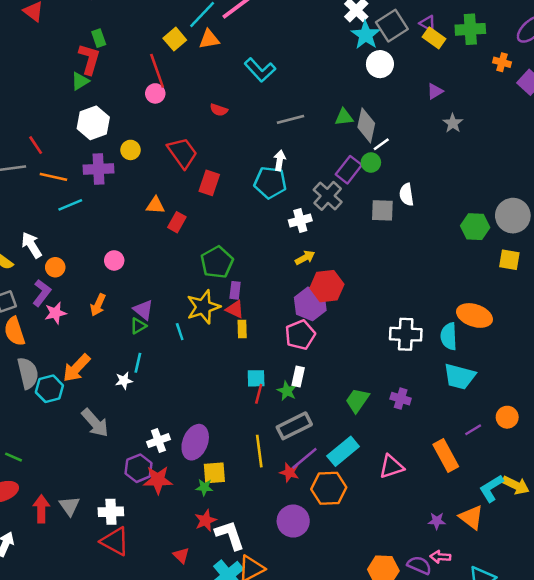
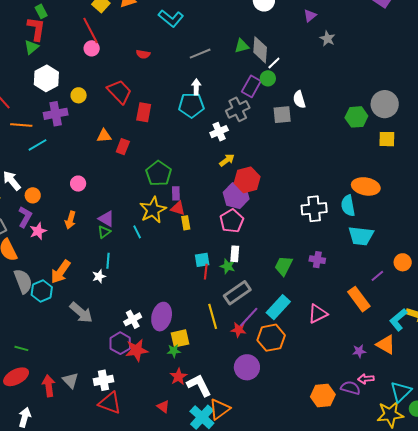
gray cross: (328, 196) -> (238, 109), turned 30

